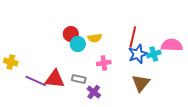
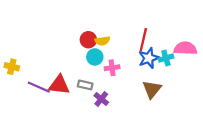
red circle: (71, 34) -> (88, 40), moved
cyan circle: (78, 44) -> (95, 57), moved

